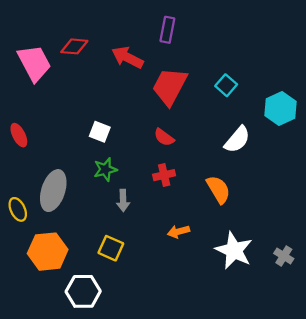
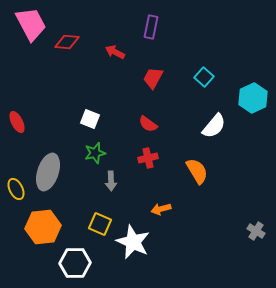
red arrow: (127, 57) -> (115, 52), size x0.7
pink trapezoid: (34, 63) -> (31, 24), moved
red trapezoid: (170, 86) -> (153, 78), size x0.6
white star: (234, 250) -> (133, 242), moved

